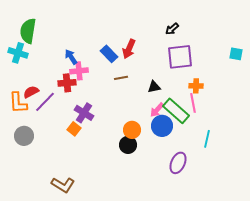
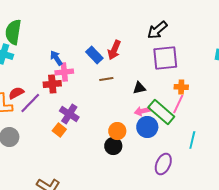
black arrow: (172, 29) -> (157, 30), size x1.5
pink line: (193, 103) -> (178, 104), turned 36
pink arrow: (157, 110) -> (142, 111), turned 35

